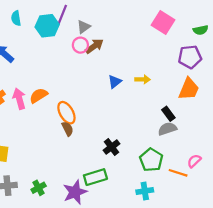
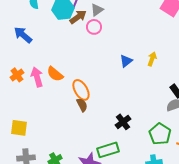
brown arrow: (94, 46) -> (78, 17), moved
yellow arrow: (143, 79) -> (152, 59), turned -72
orange semicircle: (39, 96) -> (55, 74), turned -108

